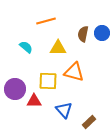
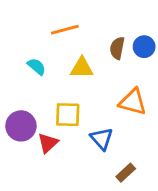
orange triangle: (74, 72) -> (133, 102), moved
red triangle: (34, 101) -> (48, 143), turned -42
blue triangle: (64, 110) -> (102, 139), moved

